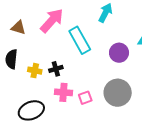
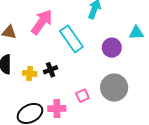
pink cross: (63, 92) -> (57, 109), moved

